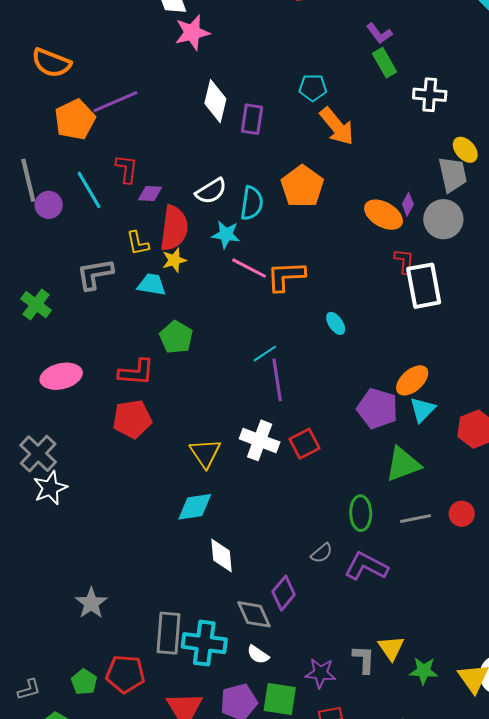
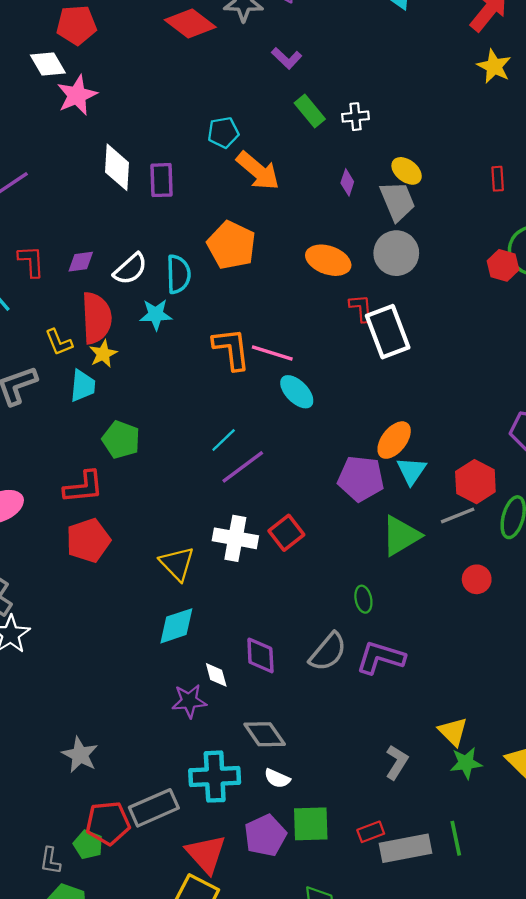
green rectangle: (384, 63) -> (310, 111), moved
white cross: (430, 95) -> (356, 117), size x0.7
purple diamond: (150, 193) -> (81, 262), moved
purple diamond: (408, 204) -> (347, 182), moved
pink line: (249, 268) -> (272, 353), moved
orange L-shape: (286, 276) -> (231, 349), turned 96
cyan trapezoid: (152, 285) -> (83, 386), turned 96
cyan ellipse: (336, 323) -> (297, 392), size x1.4
purple line: (277, 380) -> (243, 467), turned 72
green ellipse: (361, 513) -> (363, 599), size x0.7
gray line: (416, 519) -> (458, 515), moved
gray semicircle: (322, 553) -> (328, 652), size x1.6
white diamond: (222, 555) -> (216, 675), size x0.7
purple diamond: (284, 593) -> (260, 655), moved, turned -32
gray rectangle: (168, 633) -> (154, 808), moved, turned 72
yellow triangle: (391, 648) -> (453, 732), moved
gray L-shape: (364, 659) -> (397, 762), turned 40
purple star: (320, 673) -> (189, 701), moved
red pentagon: (125, 674) -> (108, 823), moved
gray L-shape: (29, 690) -> (50, 861), moved, turned 125

